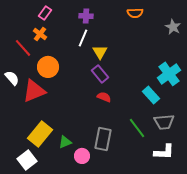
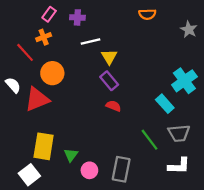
purple cross: (86, 16) -> (77, 17), moved
orange cross: (40, 34) -> (44, 37), turned 32
white line: (83, 38) -> (91, 41), turned 54
yellow rectangle: (40, 134) -> (44, 146), turned -30
gray rectangle: (103, 139) -> (121, 169), moved
green triangle: (65, 142) -> (71, 155), turned -32

